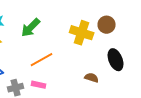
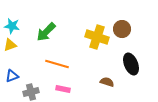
orange line: (42, 60) -> (57, 64), turned 45
pink rectangle: (39, 85) -> (63, 89), moved

